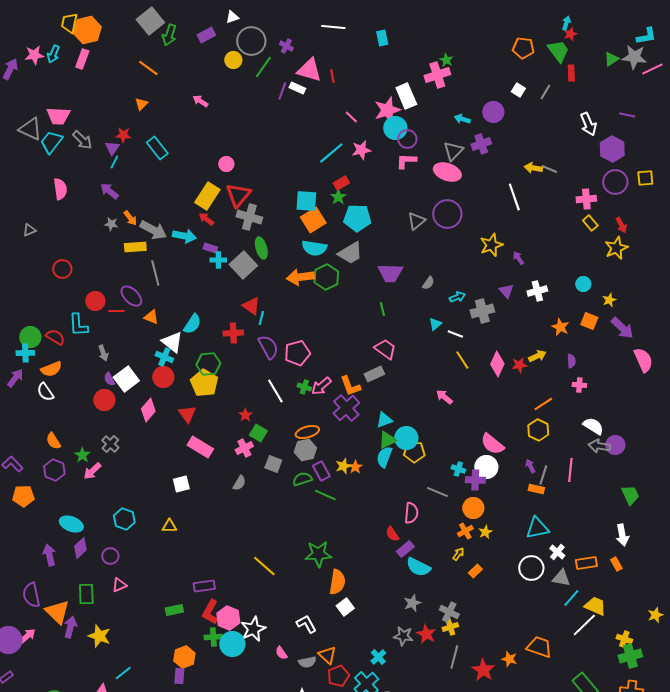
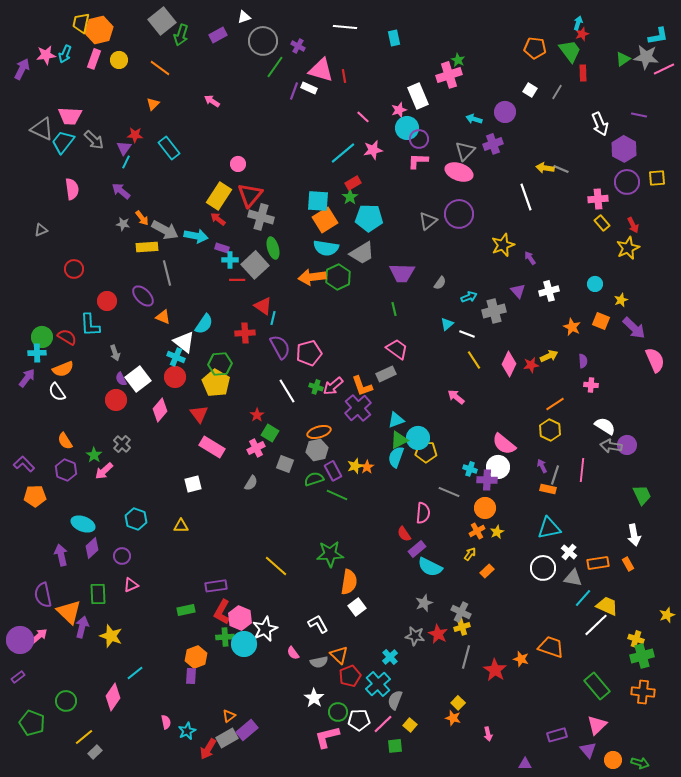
yellow circle: (233, 60) -> (119, 60), moved
pink star: (387, 110) -> (399, 110), size x0.6
red line: (116, 311) -> (237, 280), moved

